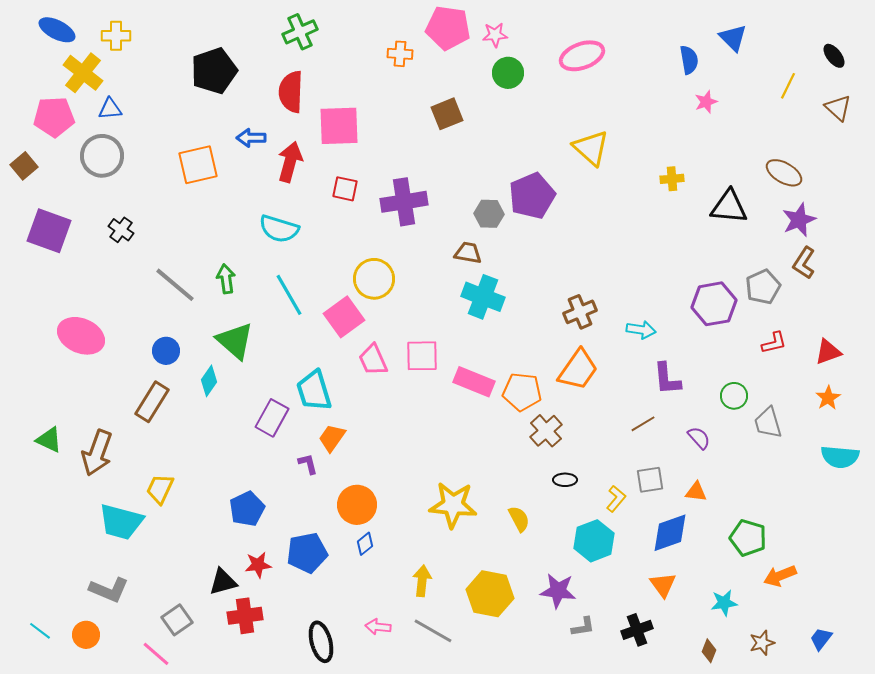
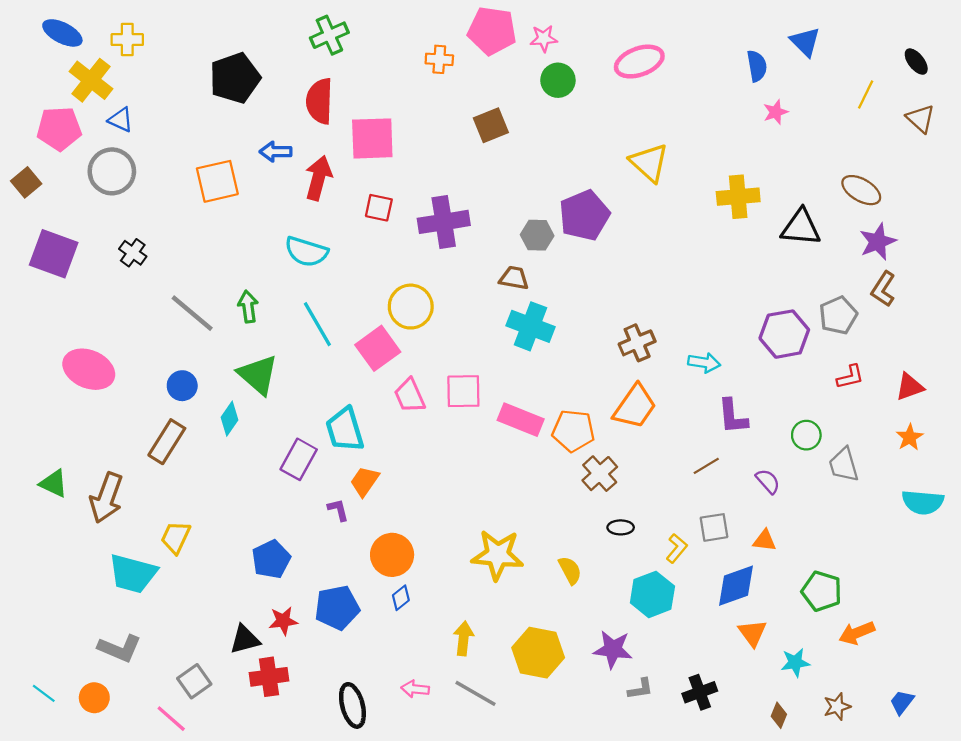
blue triangle: (110, 109) -> (121, 120), turned 30
yellow cross: (672, 179) -> (738, 197), size x1.6
orange triangle: (663, 585) -> (752, 633), moved

